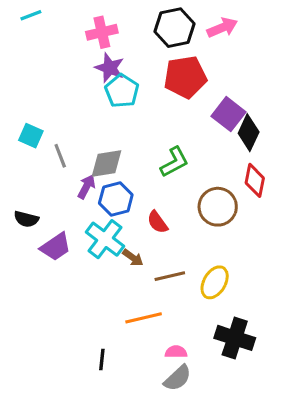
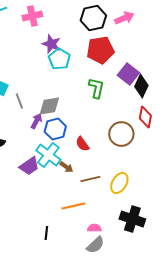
pink cross: (102, 32) -> (32, 16), moved
green L-shape: (174, 162) -> (96, 88), moved, turned -50
purple trapezoid: (56, 247) -> (29, 166), moved

